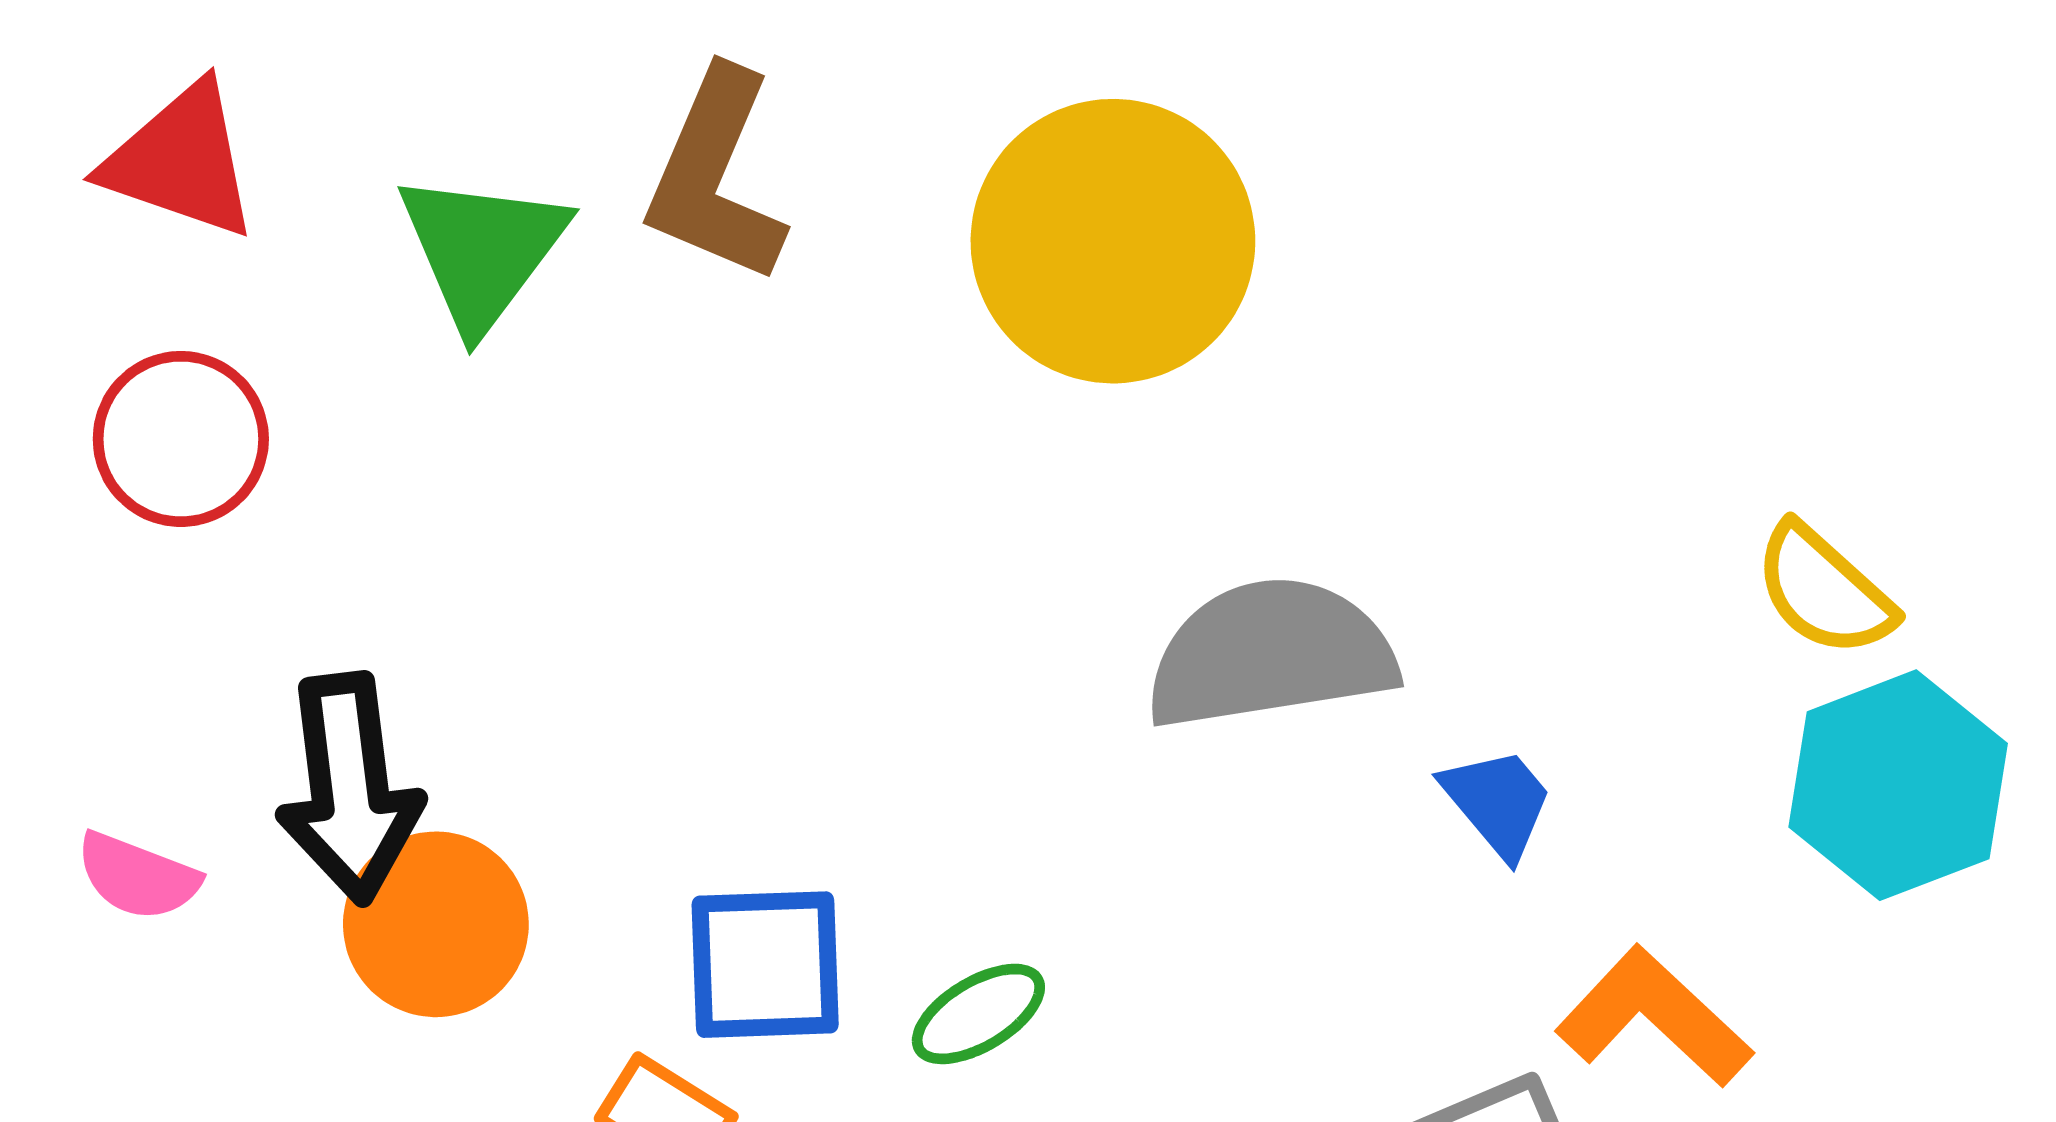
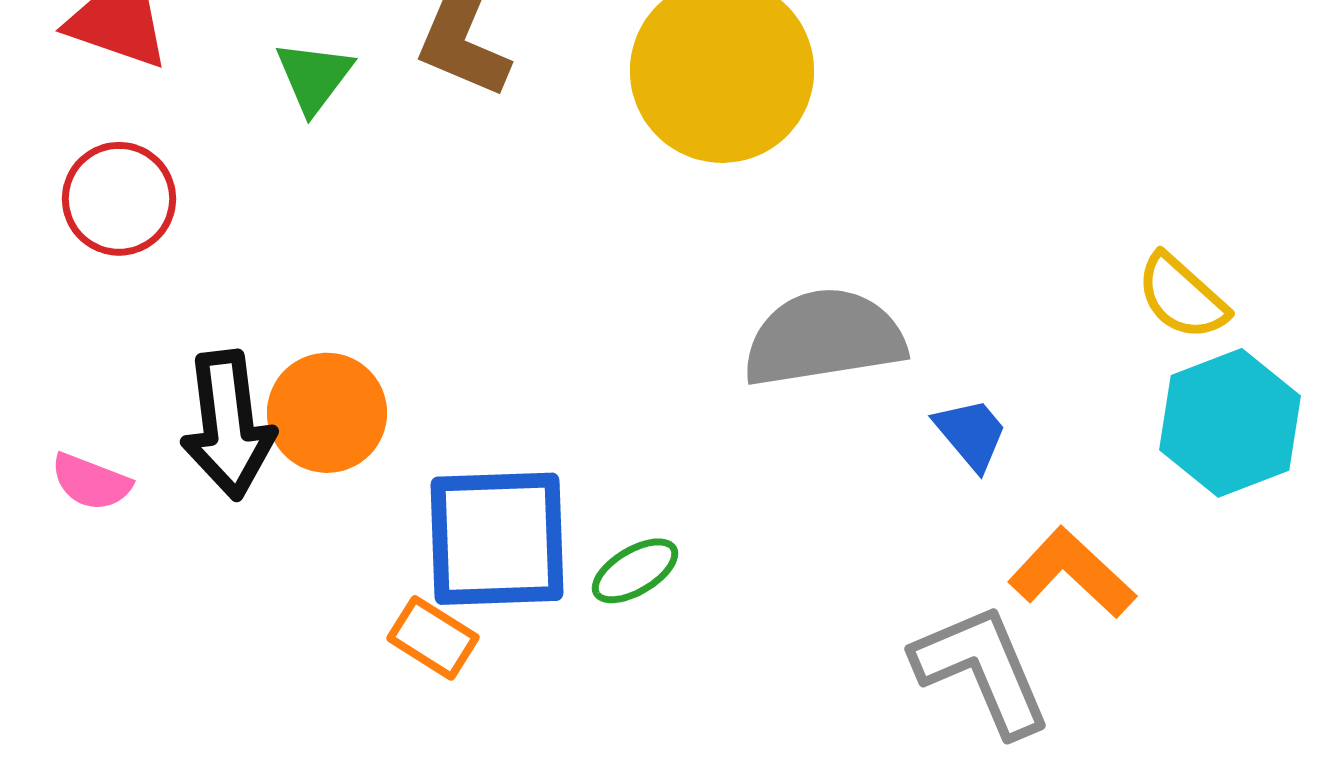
green triangle: (482, 250) -> (314, 77), size x0.7
orange circle: (436, 924) -> (327, 413), moved
blue square: (765, 965) -> (497, 539), size x1.4

